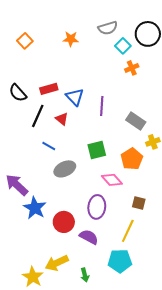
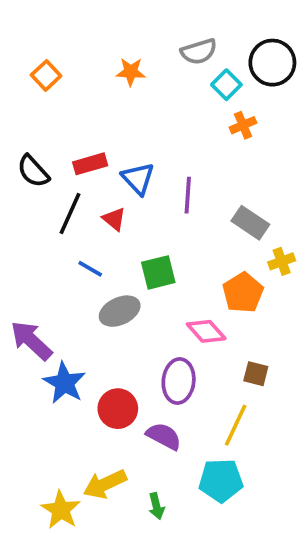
green square: (97, 150) -> (158, 272), moved

